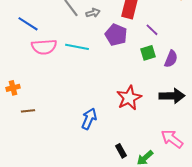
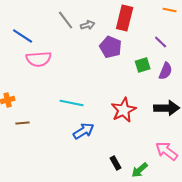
purple line: (152, 30) -> (161, 42), moved
cyan line: (77, 47) -> (72, 103), moved
blue arrow: (89, 119) -> (84, 131), turned 35

